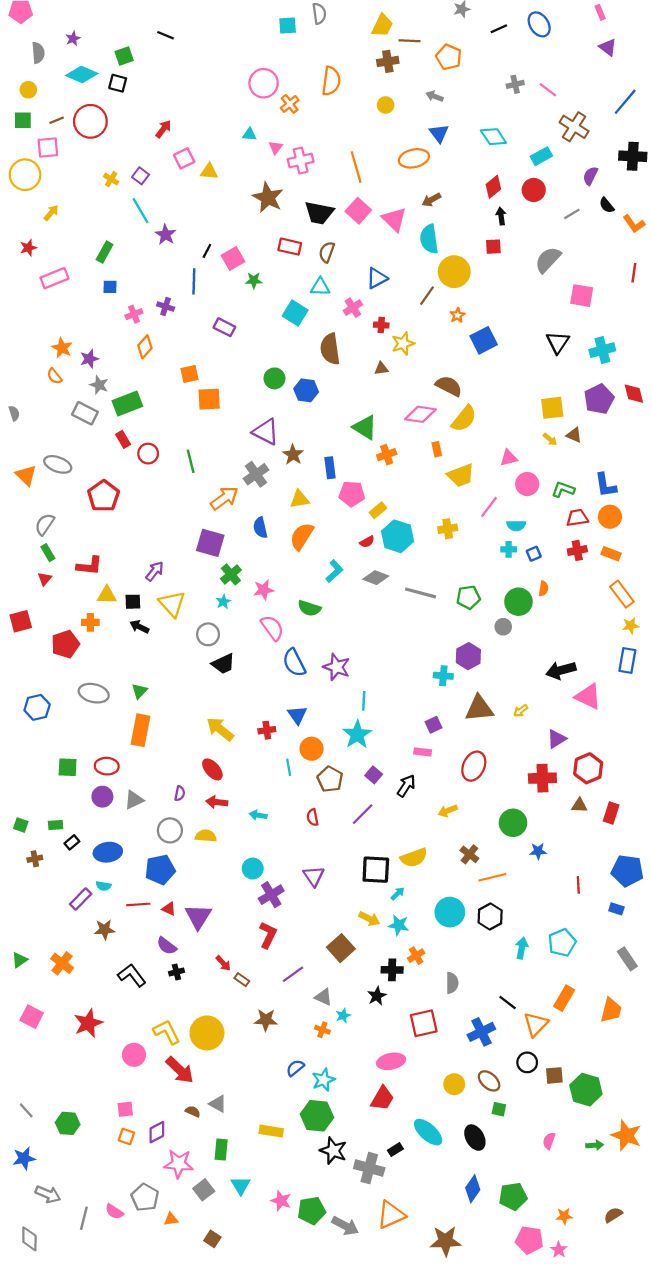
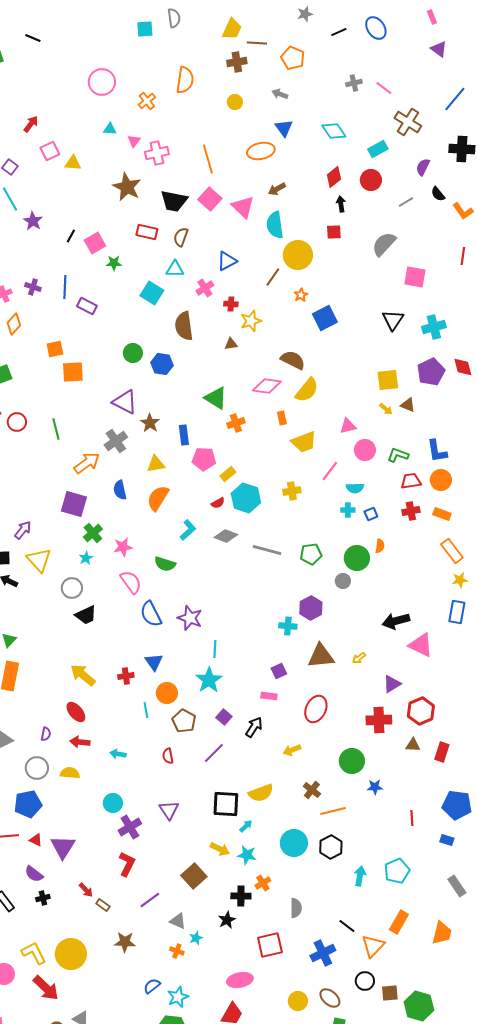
pink circle: (264, 83) -> (102, 82), moved
blue line: (194, 281) -> (65, 287), moved

